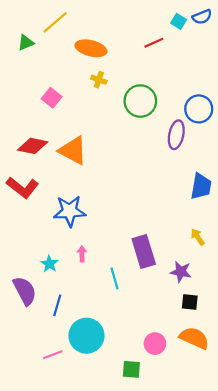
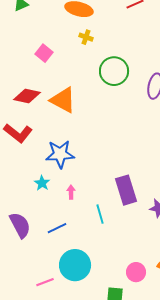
green circle: (140, 101) -> (114, 71), moved
cyan star: (49, 264) -> (42, 183), moved
blue line: (57, 305) -> (57, 228), moved, turned 48

